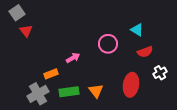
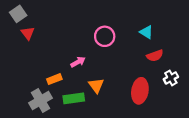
pink circle: (108, 44) -> (105, 36), moved
orange triangle: (96, 91) -> (96, 85), moved

